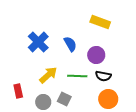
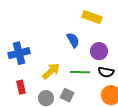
yellow rectangle: (100, 22) -> (92, 17), moved
blue cross: (38, 42) -> (19, 53), moved, turned 30

